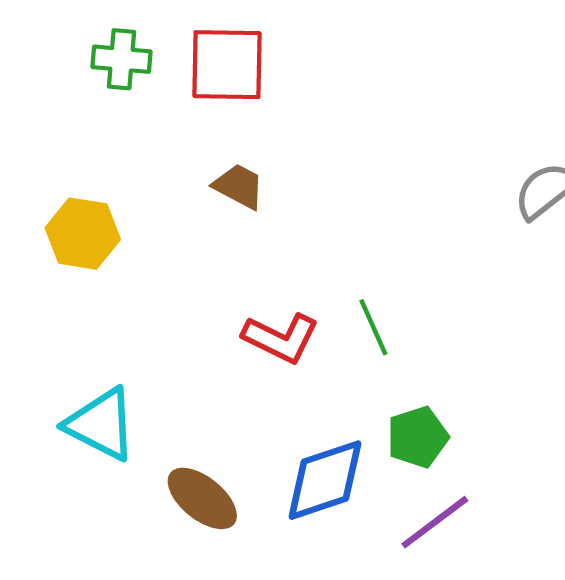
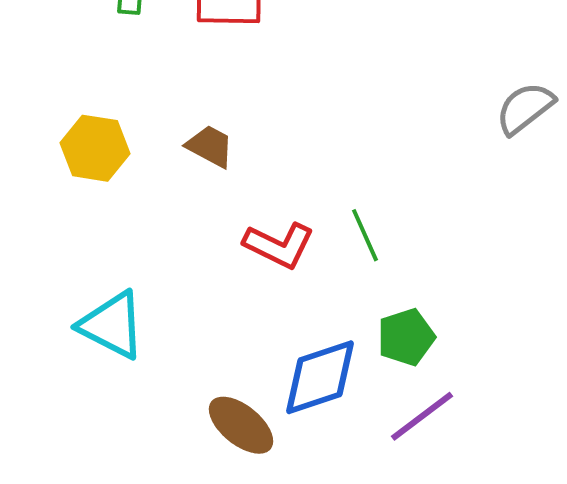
brown trapezoid: (239, 186) -> (210, 146), moved
brown ellipse: (202, 498) -> (241, 425), moved

